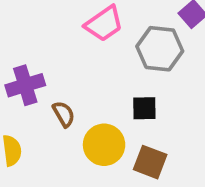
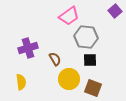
gray hexagon: (160, 49) -> (86, 37), moved
brown semicircle: (64, 114) -> (55, 59), moved

